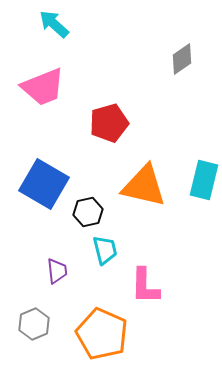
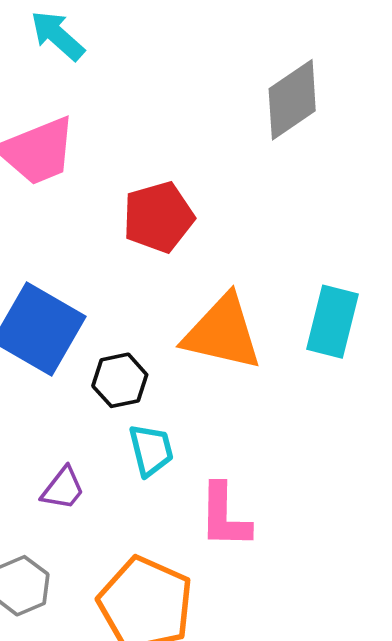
gray diamond: (182, 59) -> (292, 100), size x1.4
purple trapezoid: (57, 271) -> (63, 489), turned 44

